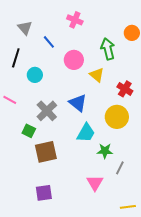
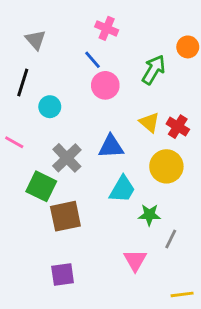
blue line: (49, 42) -> (92, 60), moved
green arrow: (108, 49) -> (154, 70), turned 45
yellow triangle: (97, 75) -> (149, 122), moved
blue triangle: (78, 103) -> (111, 147), turned -42
green square: (29, 131) -> (41, 186), size x1.5

